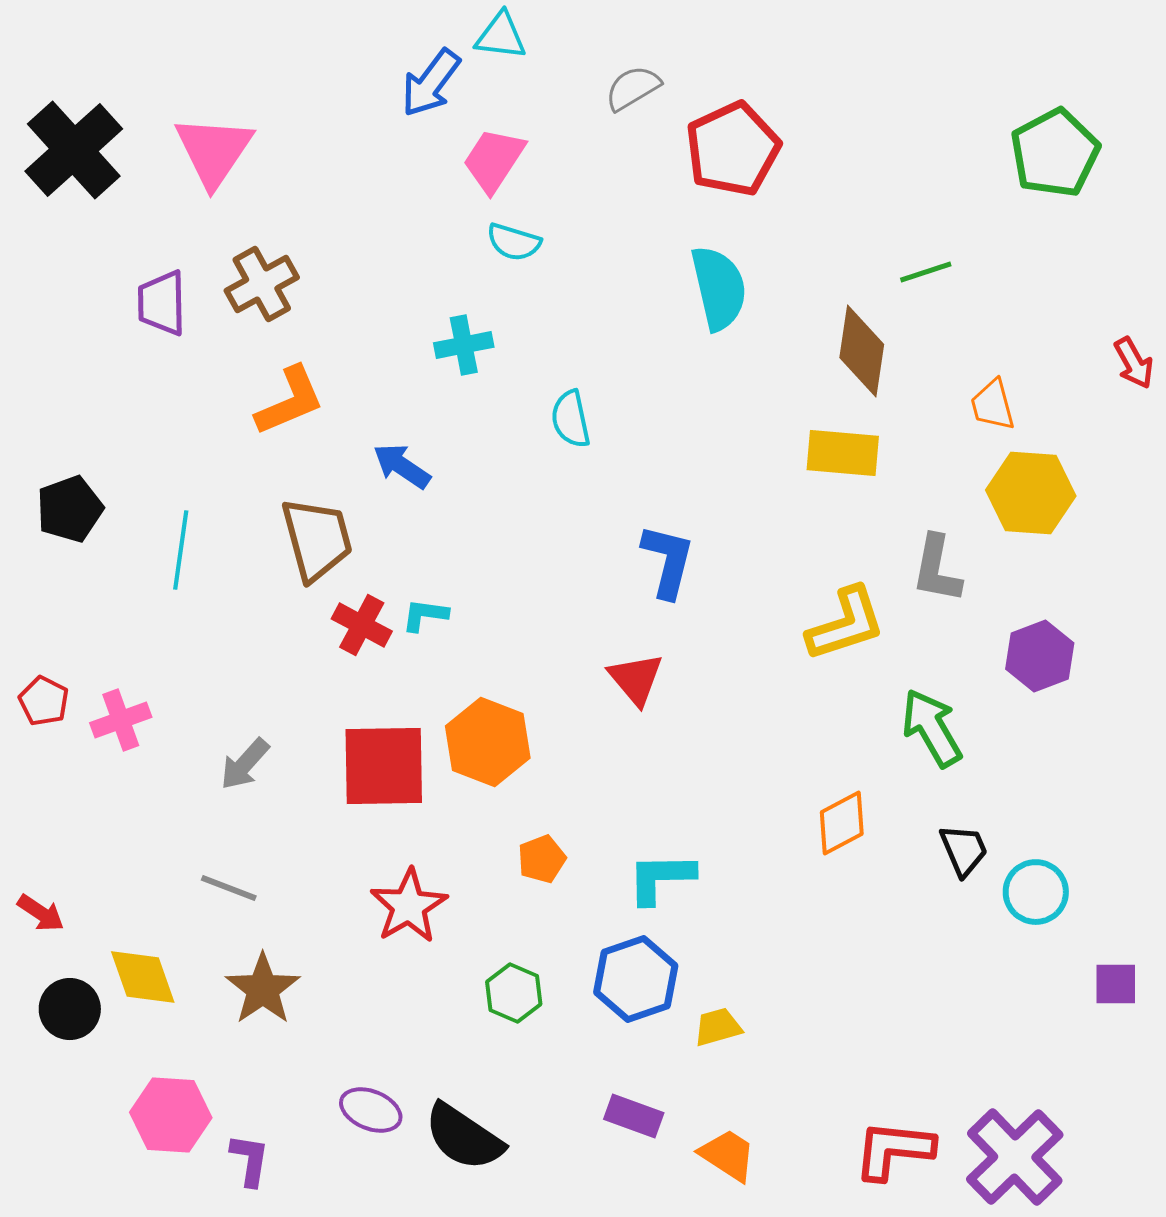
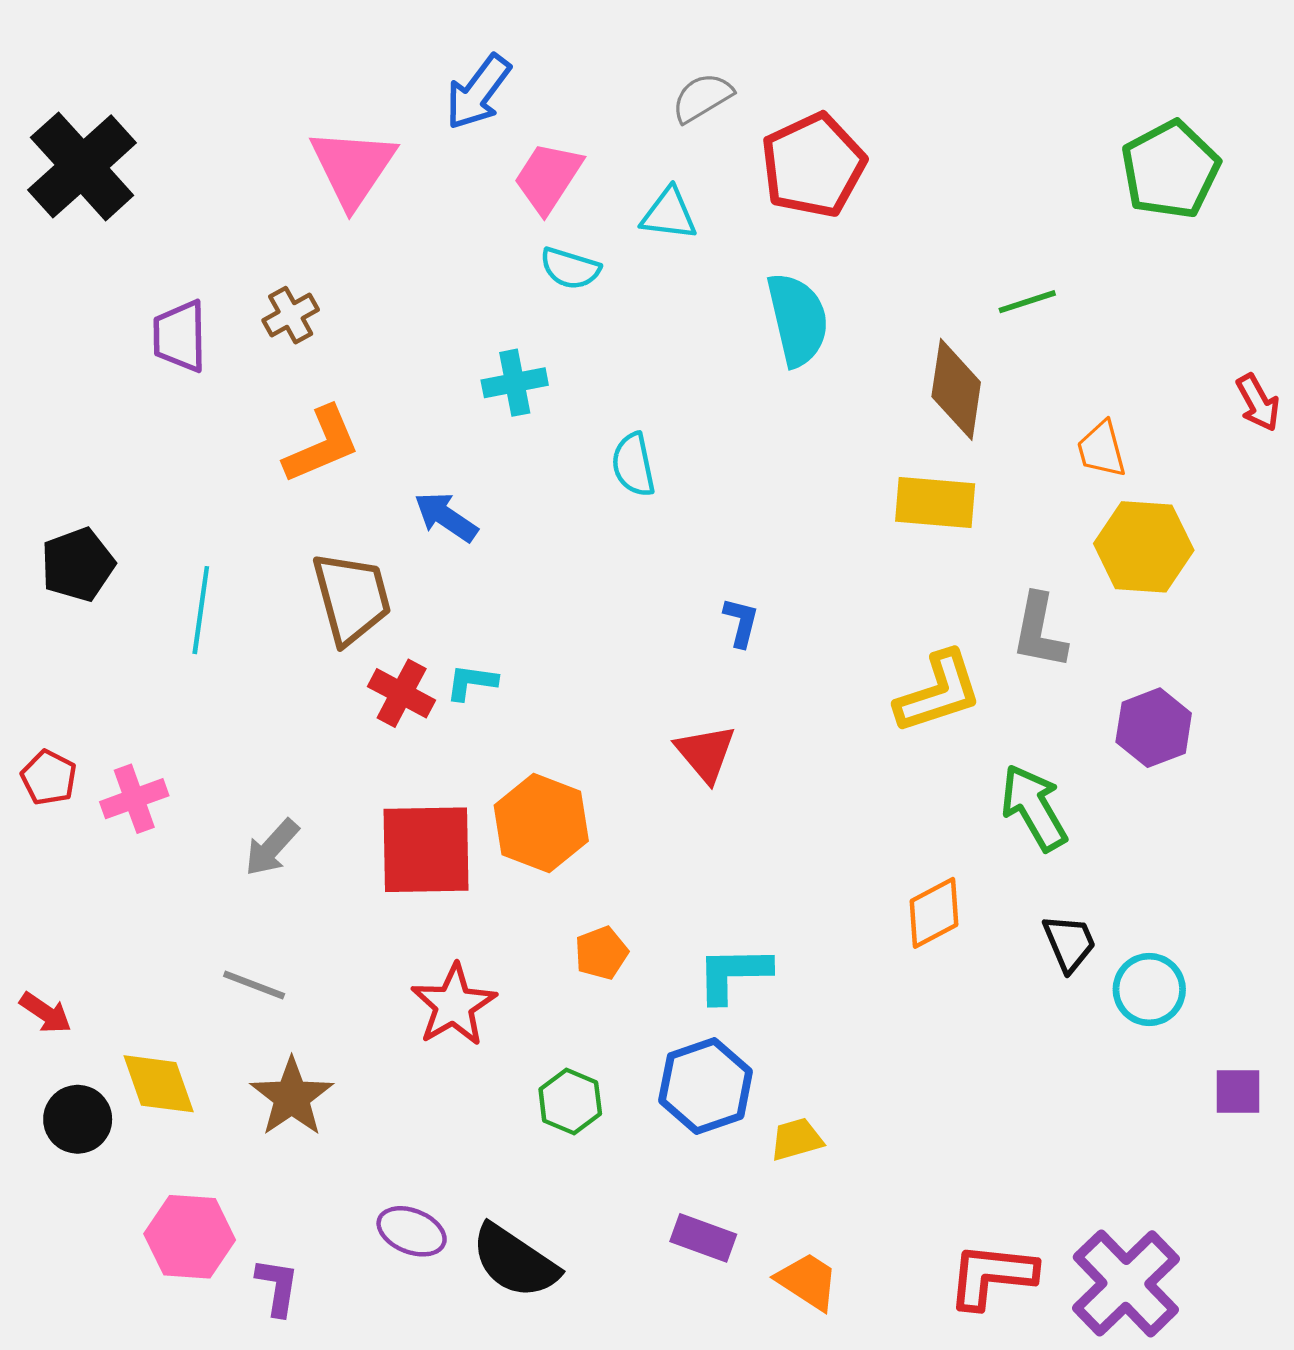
cyan triangle: (501, 36) -> (669, 214), moved
pink triangle: (214, 151) -> (353, 167), moved
brown cross: (262, 284) -> (291, 315), size x0.7
blue L-shape: (668, 561) -> (741, 622), size x0.6

